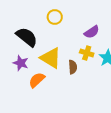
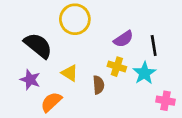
yellow circle: (55, 17) -> (75, 19), size x1.5
yellow triangle: (51, 58) -> (70, 73), size x0.6

